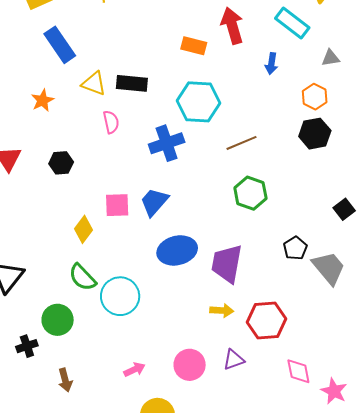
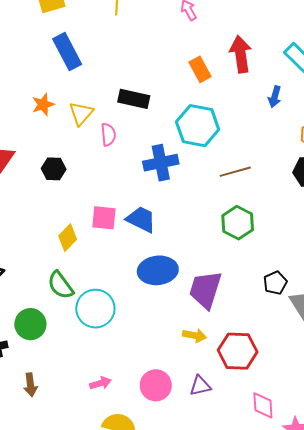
orange rectangle: (194, 46) -> (200, 69), turned 40
yellow triangle: (94, 84) -> (81, 113), moved, turned 44
blue trapezoid: (154, 202) -> (141, 219), turned 68

